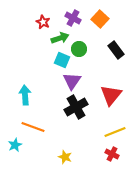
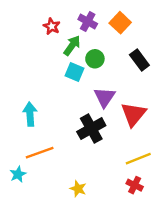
green arrow: (60, 38) -> (72, 46), turned -36
purple triangle: (72, 81) -> (105, 97), moved
orange line: (33, 127) -> (40, 153), turned -40

